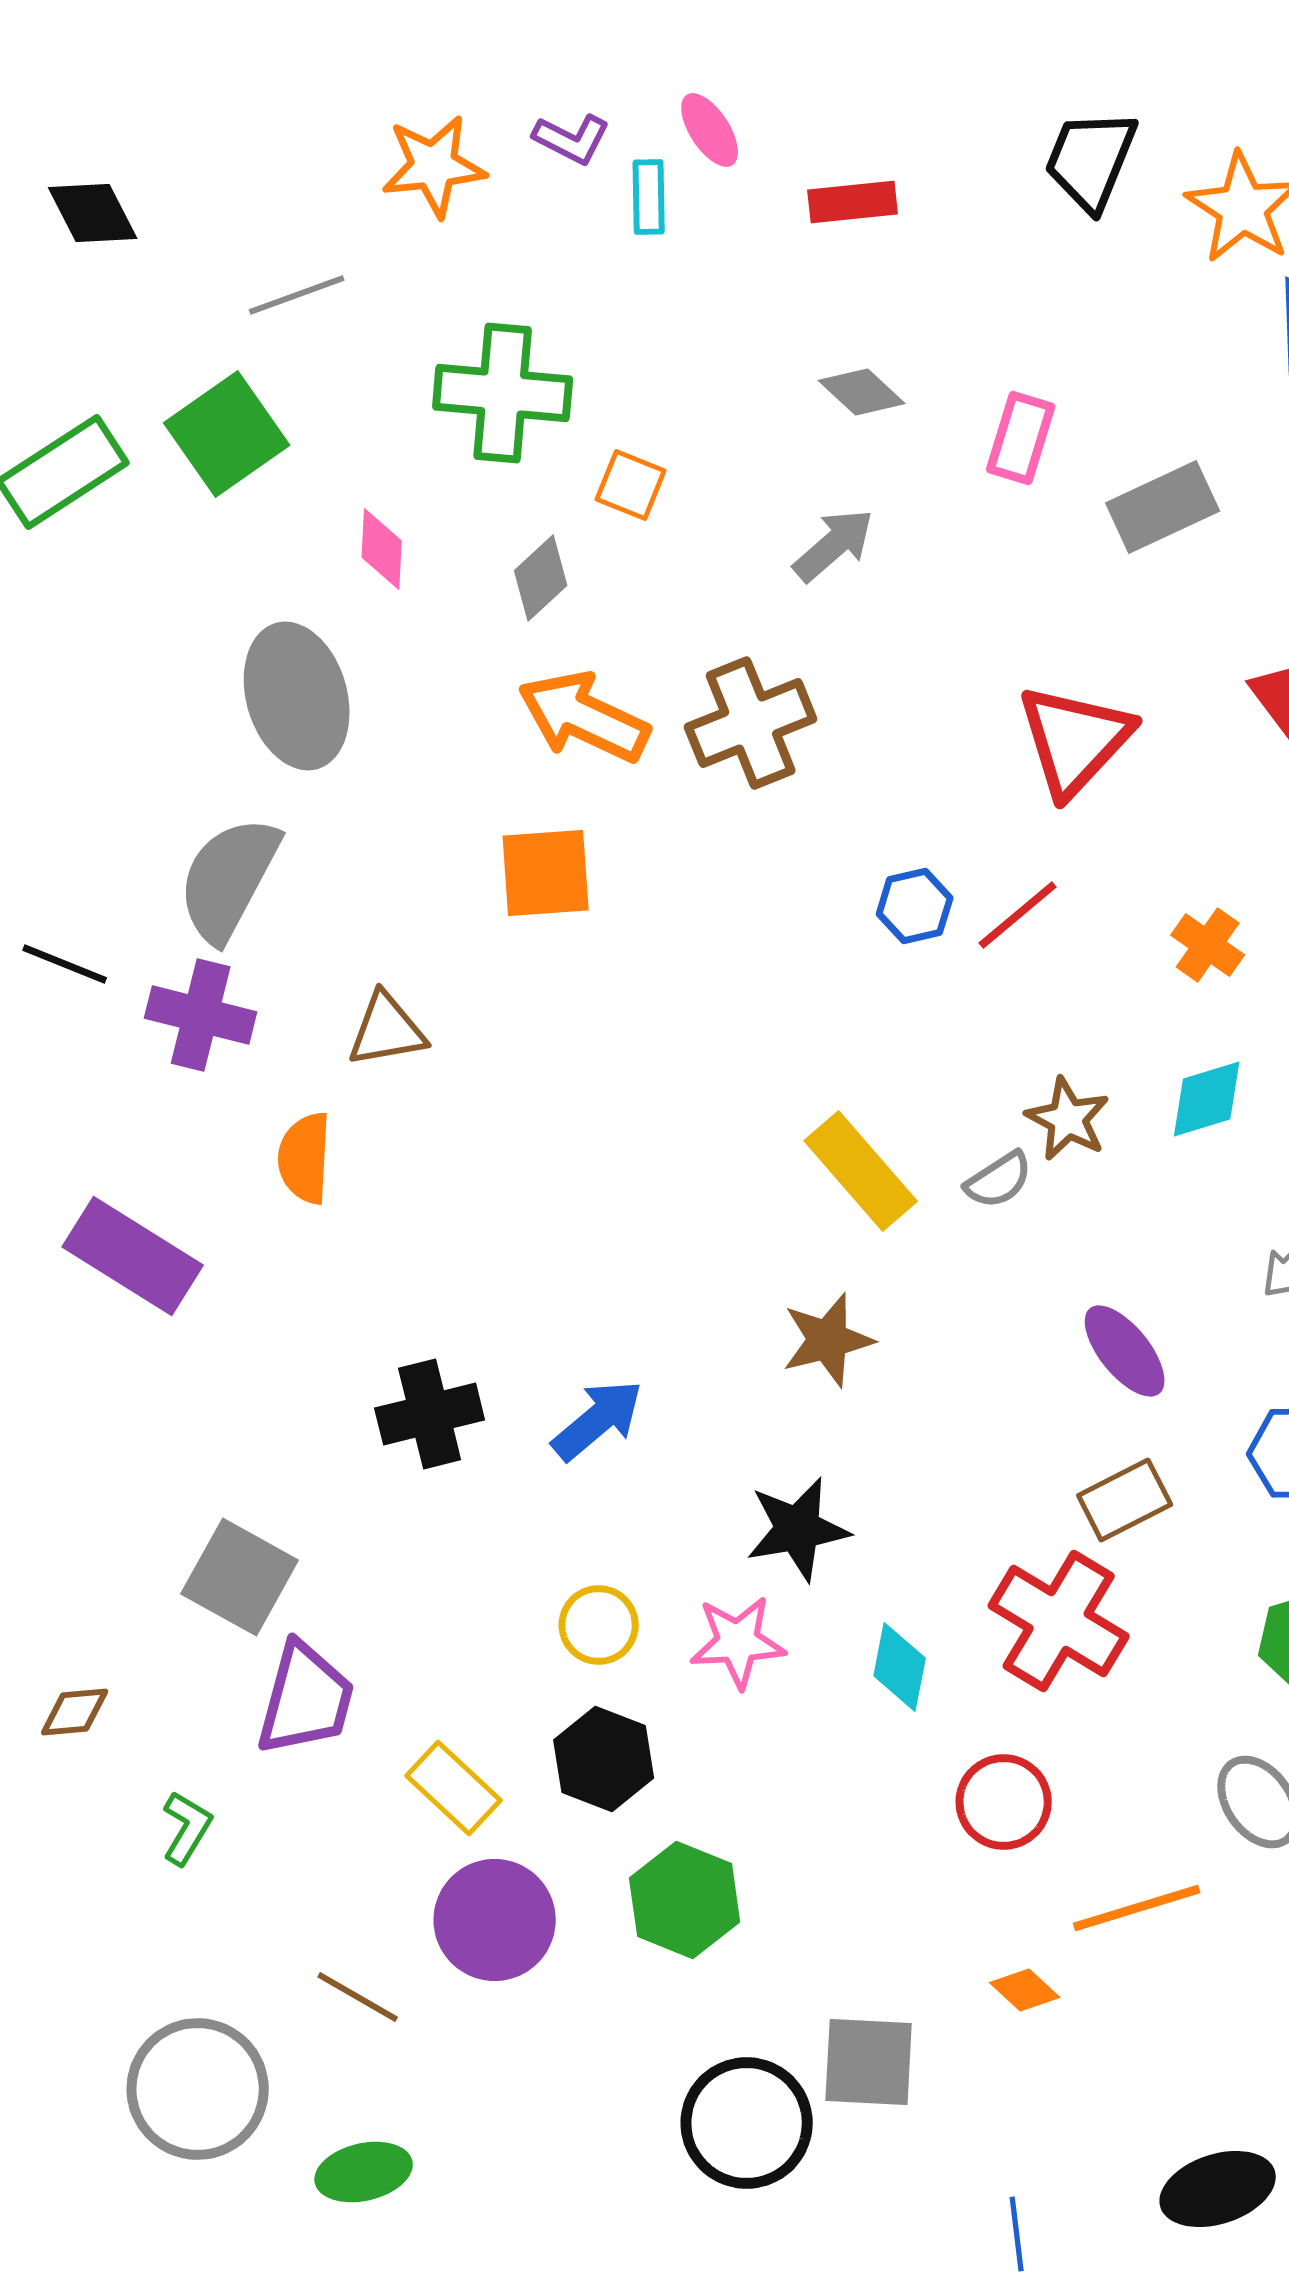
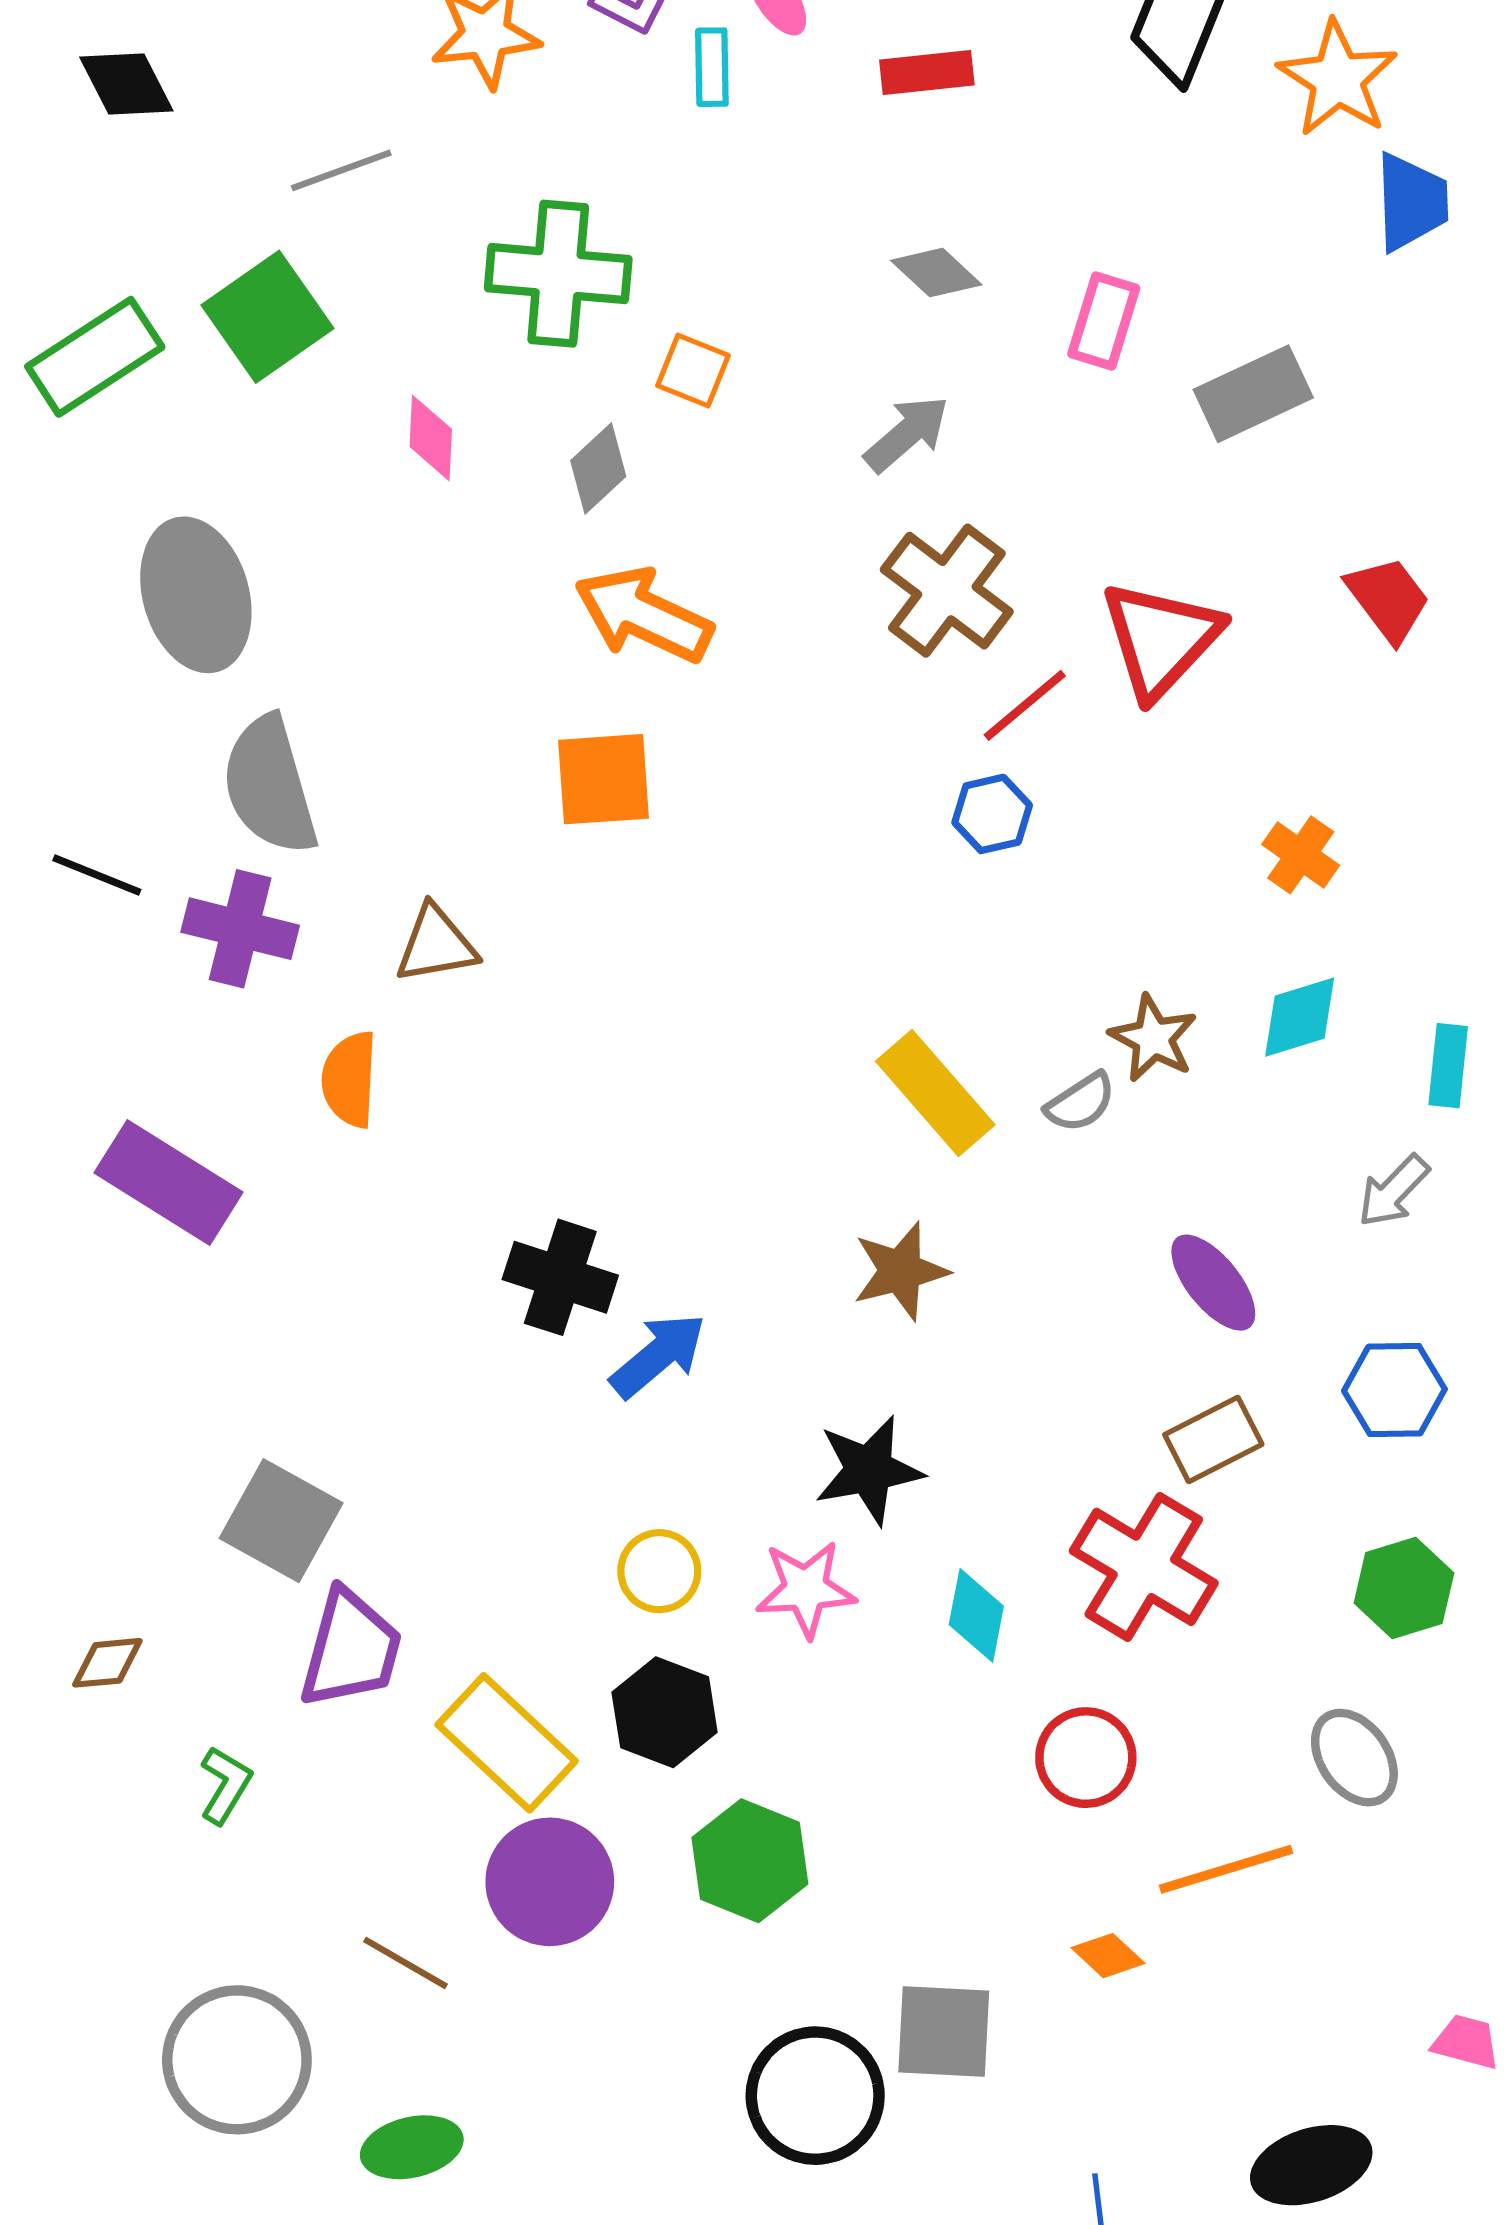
gray ellipse: (297, 696) -> (196, 595), moved
brown cross: (751, 723) -> (947, 591), moved, turned -31
gray semicircle: (229, 879) -> (270, 785), turned -44
red line: (1018, 915) -> (1025, 705), moved
black cross: (430, 1414) -> (560, 1277), moved, turned 32
yellow rectangle: (454, 1788) -> (507, 1743), size x1.4

